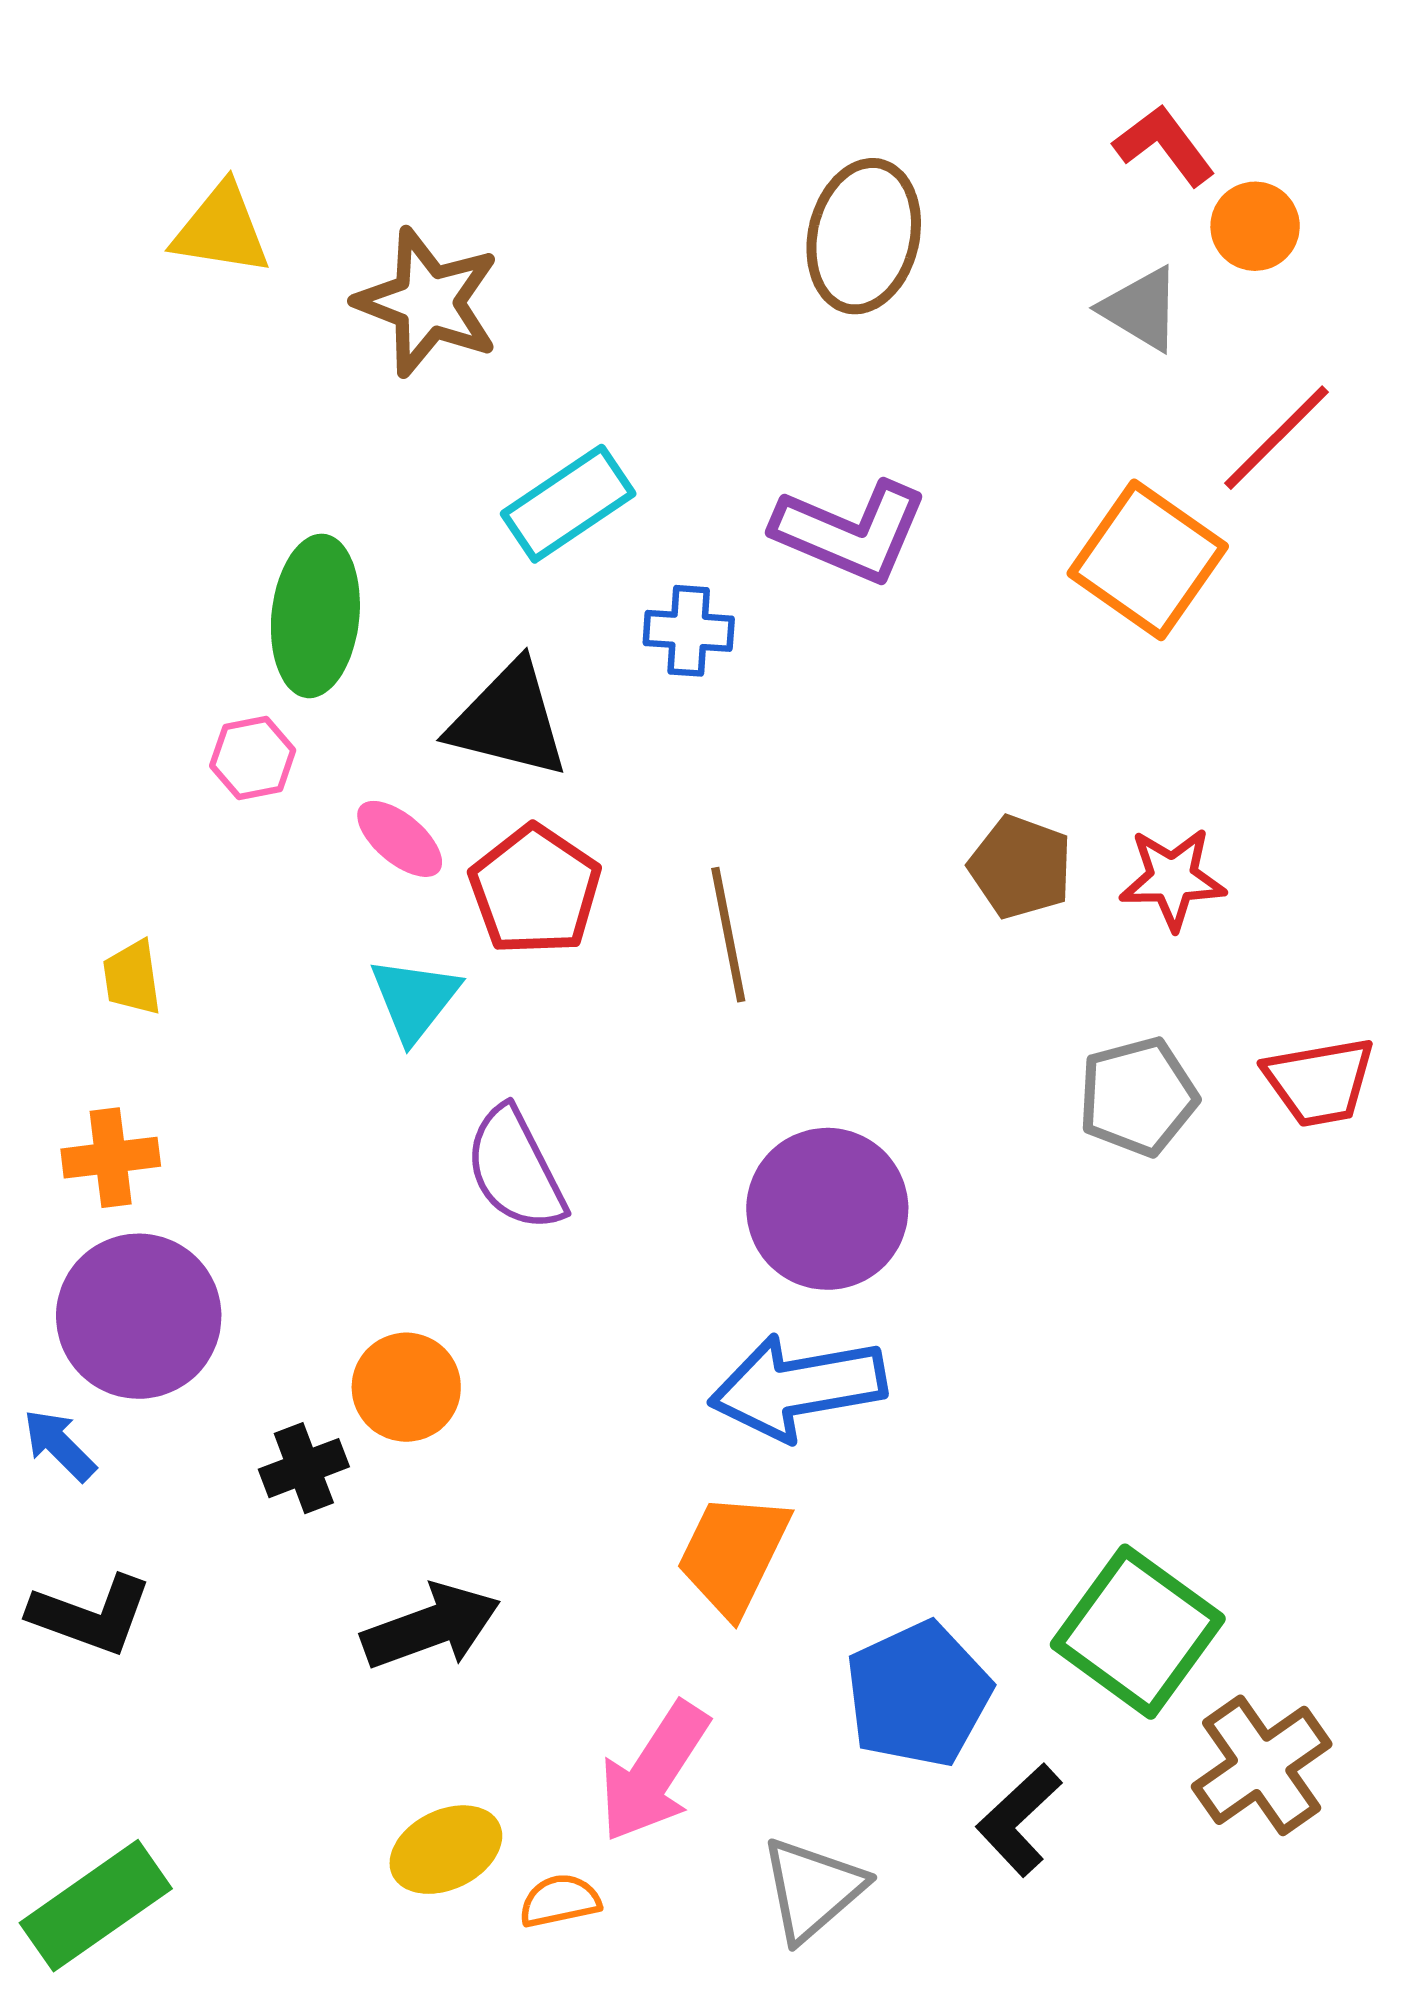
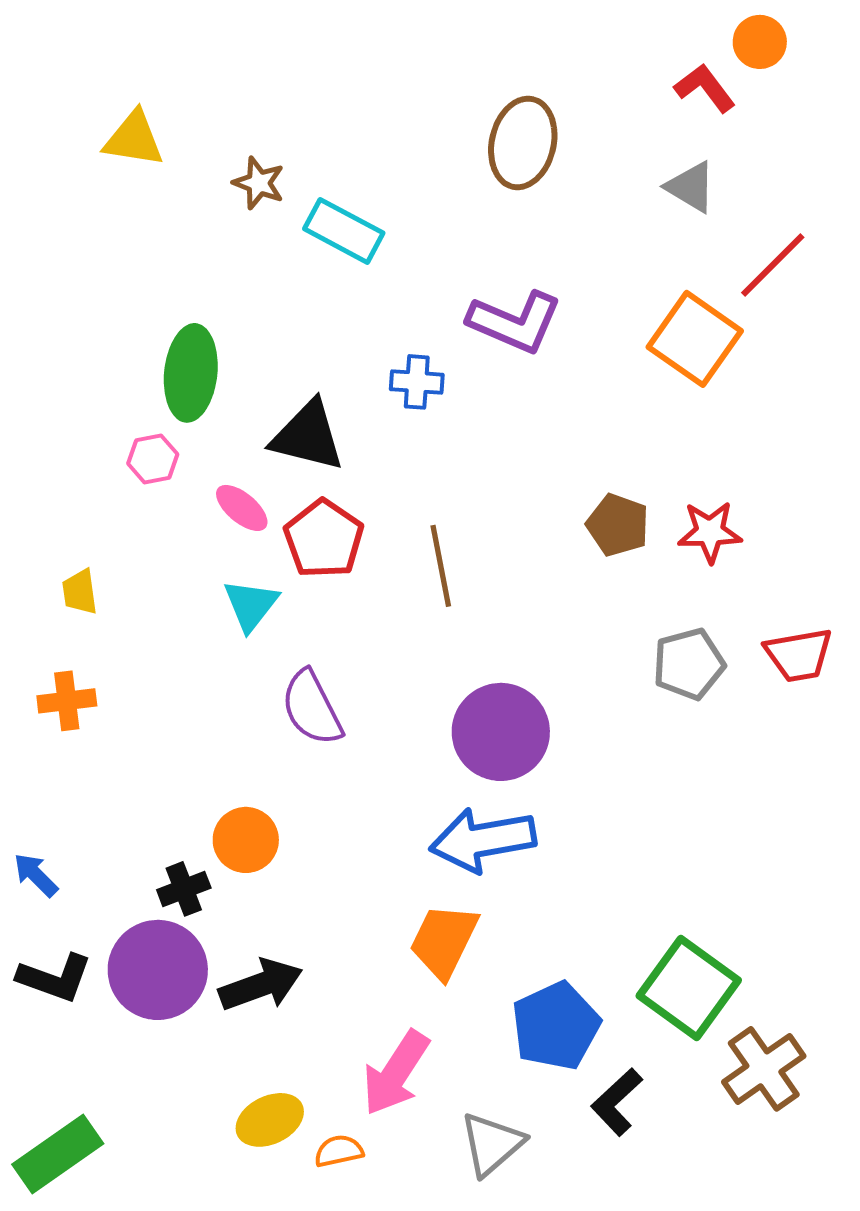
orange circle: (1255, 226) -> (760, 42), moved
brown star: (428, 302) -> (259, 183), size x0.6
cyan rectangle: (568, 504) -> (344, 231), moved, turned 62
purple circle: (139, 1316) -> (158, 970), moved

